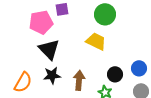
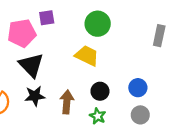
black circle: (115, 74) -> (100, 91), moved

